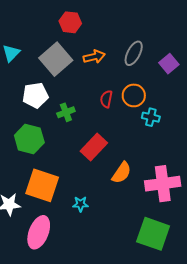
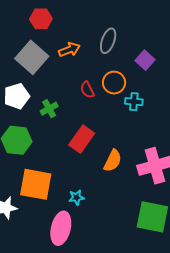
purple square: (169, 64) -> (145, 60), moved
red semicircle: (106, 99) -> (87, 90), turned -30
pink ellipse: (39, 232) -> (61, 228), moved

